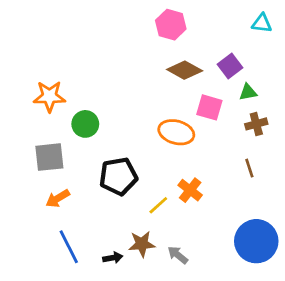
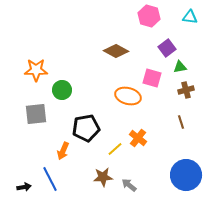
pink hexagon: (171, 25) -> (149, 16), moved
brown diamond: (185, 70) -> (116, 51), moved
orange arrow: (58, 198) -> (63, 151), moved, turned -36
black arrow: (113, 258) -> (24, 187), moved

